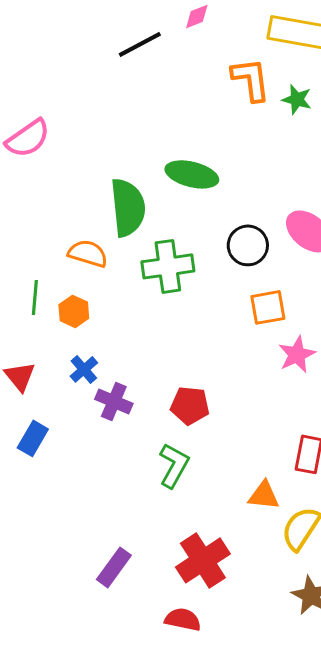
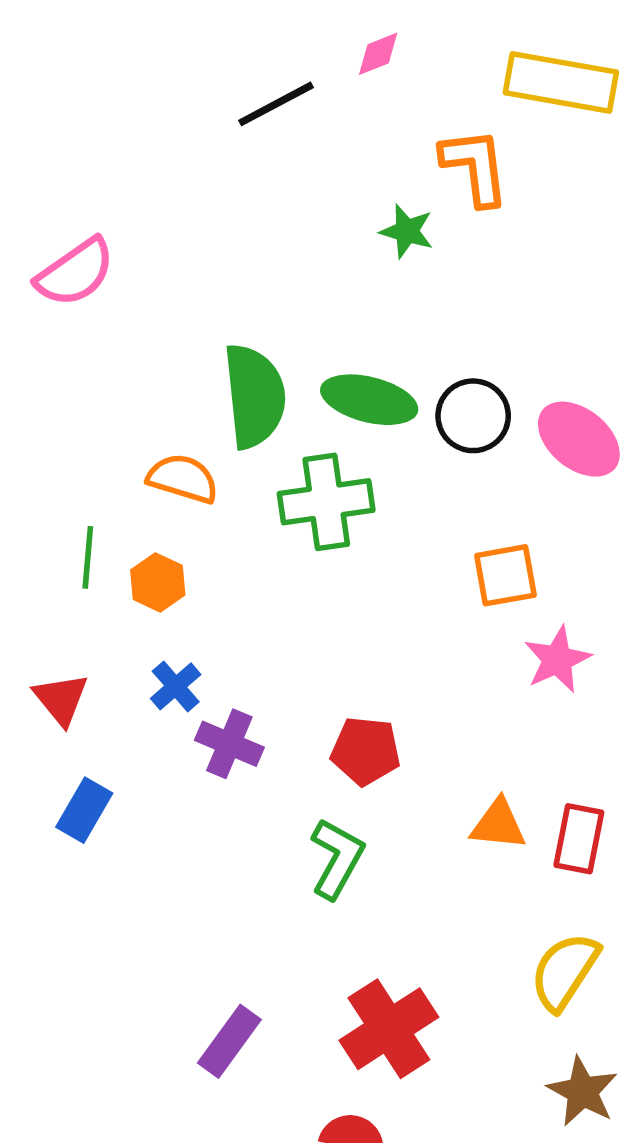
green star: (297, 99) -> (407, 231), moved
green ellipse: (192, 174) -> (369, 400), moved
black circle: (248, 245) -> (473, 416), moved
orange triangle: (264, 495) -> (498, 824), moved

